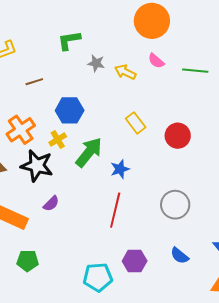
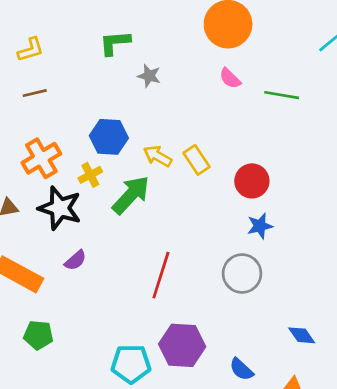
yellow arrow: (125, 72) -> (158, 156), moved
brown line: (34, 82) -> (35, 93), moved
blue star: (120, 169) -> (260, 226), moved
blue semicircle: (180, 256) -> (241, 369), moved
purple hexagon: (135, 261) -> (182, 345), size x1.4

